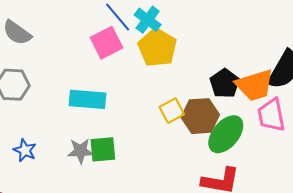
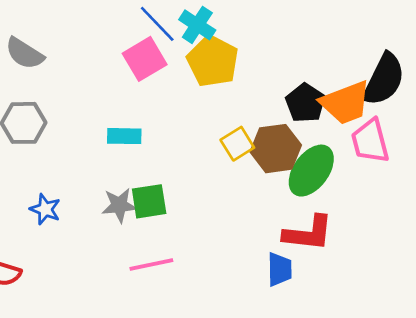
cyan rectangle: (87, 99) -> (124, 136), size x0.7

